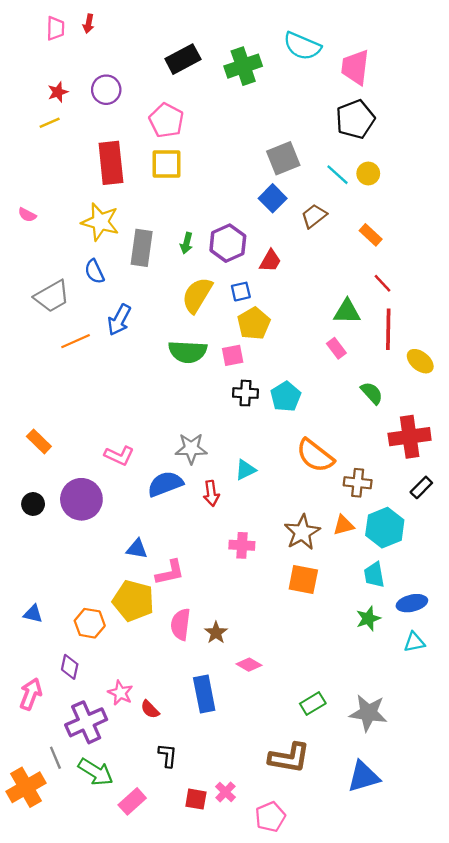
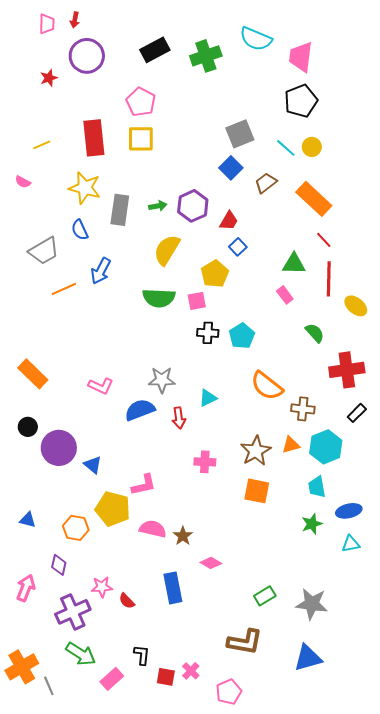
purple circle: (106, 90) -> (87, 56), moved, size x1.4
yellow line: (50, 123) -> (42, 145), moved
orange rectangle: (371, 235) -> (314, 199), size x1.8
green arrow: (186, 243) -> (158, 206), turned -114
blue square: (241, 292) -> (238, 247), moved, turned -30
orange rectangle: (39, 441) -> (33, 374), size x1.4
purple circle: (81, 499) -> (59, 448), moved
blue triangle: (137, 549) -> (93, 465), moved, turned 30
pink semicircle: (181, 624) -> (153, 529), turned 96
pink star: (120, 693) -> (102, 587), turned -30
black L-shape: (168, 755) -> (142, 655), moved
gray line: (55, 758) -> (49, 686), moved

